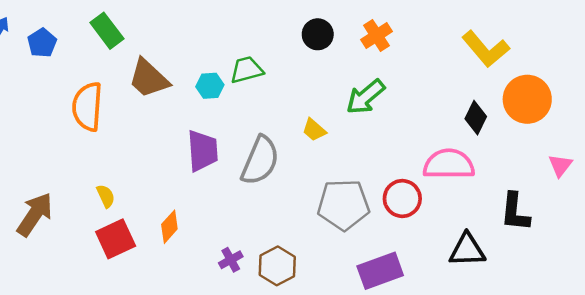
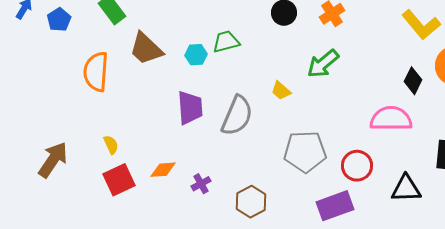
red circle: (402, 198) -> (357, 166), moved
orange diamond: (169, 227) -> (163, 170), turned 44
purple cross: (231, 260) -> (201, 184), moved

